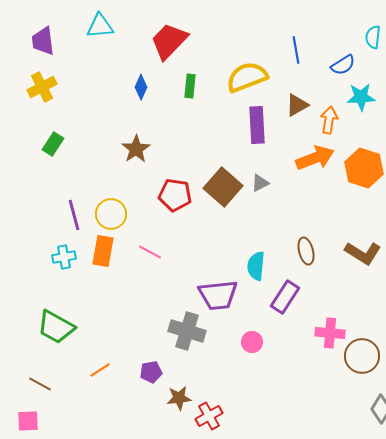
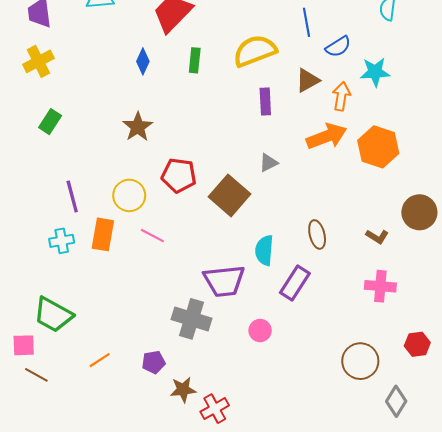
blue semicircle: (343, 65) -> (338, 47), moved
purple rectangle: (257, 125) -> (265, 102), size x0.7
brown square: (223, 187) -> (229, 195), moved
yellow circle: (111, 214) -> (129, 195), moved
brown L-shape: (363, 253) -> (377, 237), size x0.6
pink cross: (330, 333) -> (380, 286), moved
brown circle: (362, 356) -> (360, 361), moved
pink square: (28, 421) -> (24, 345), moved

